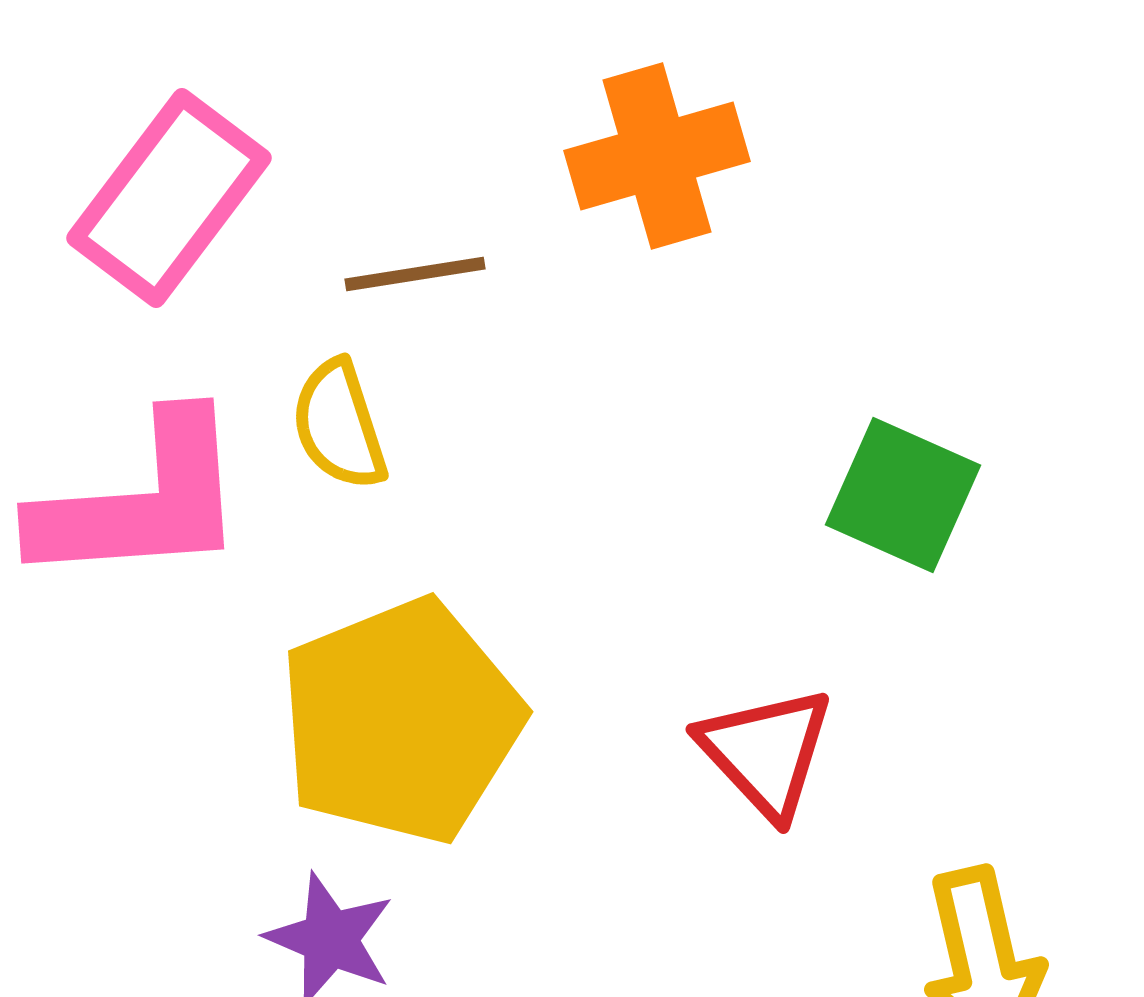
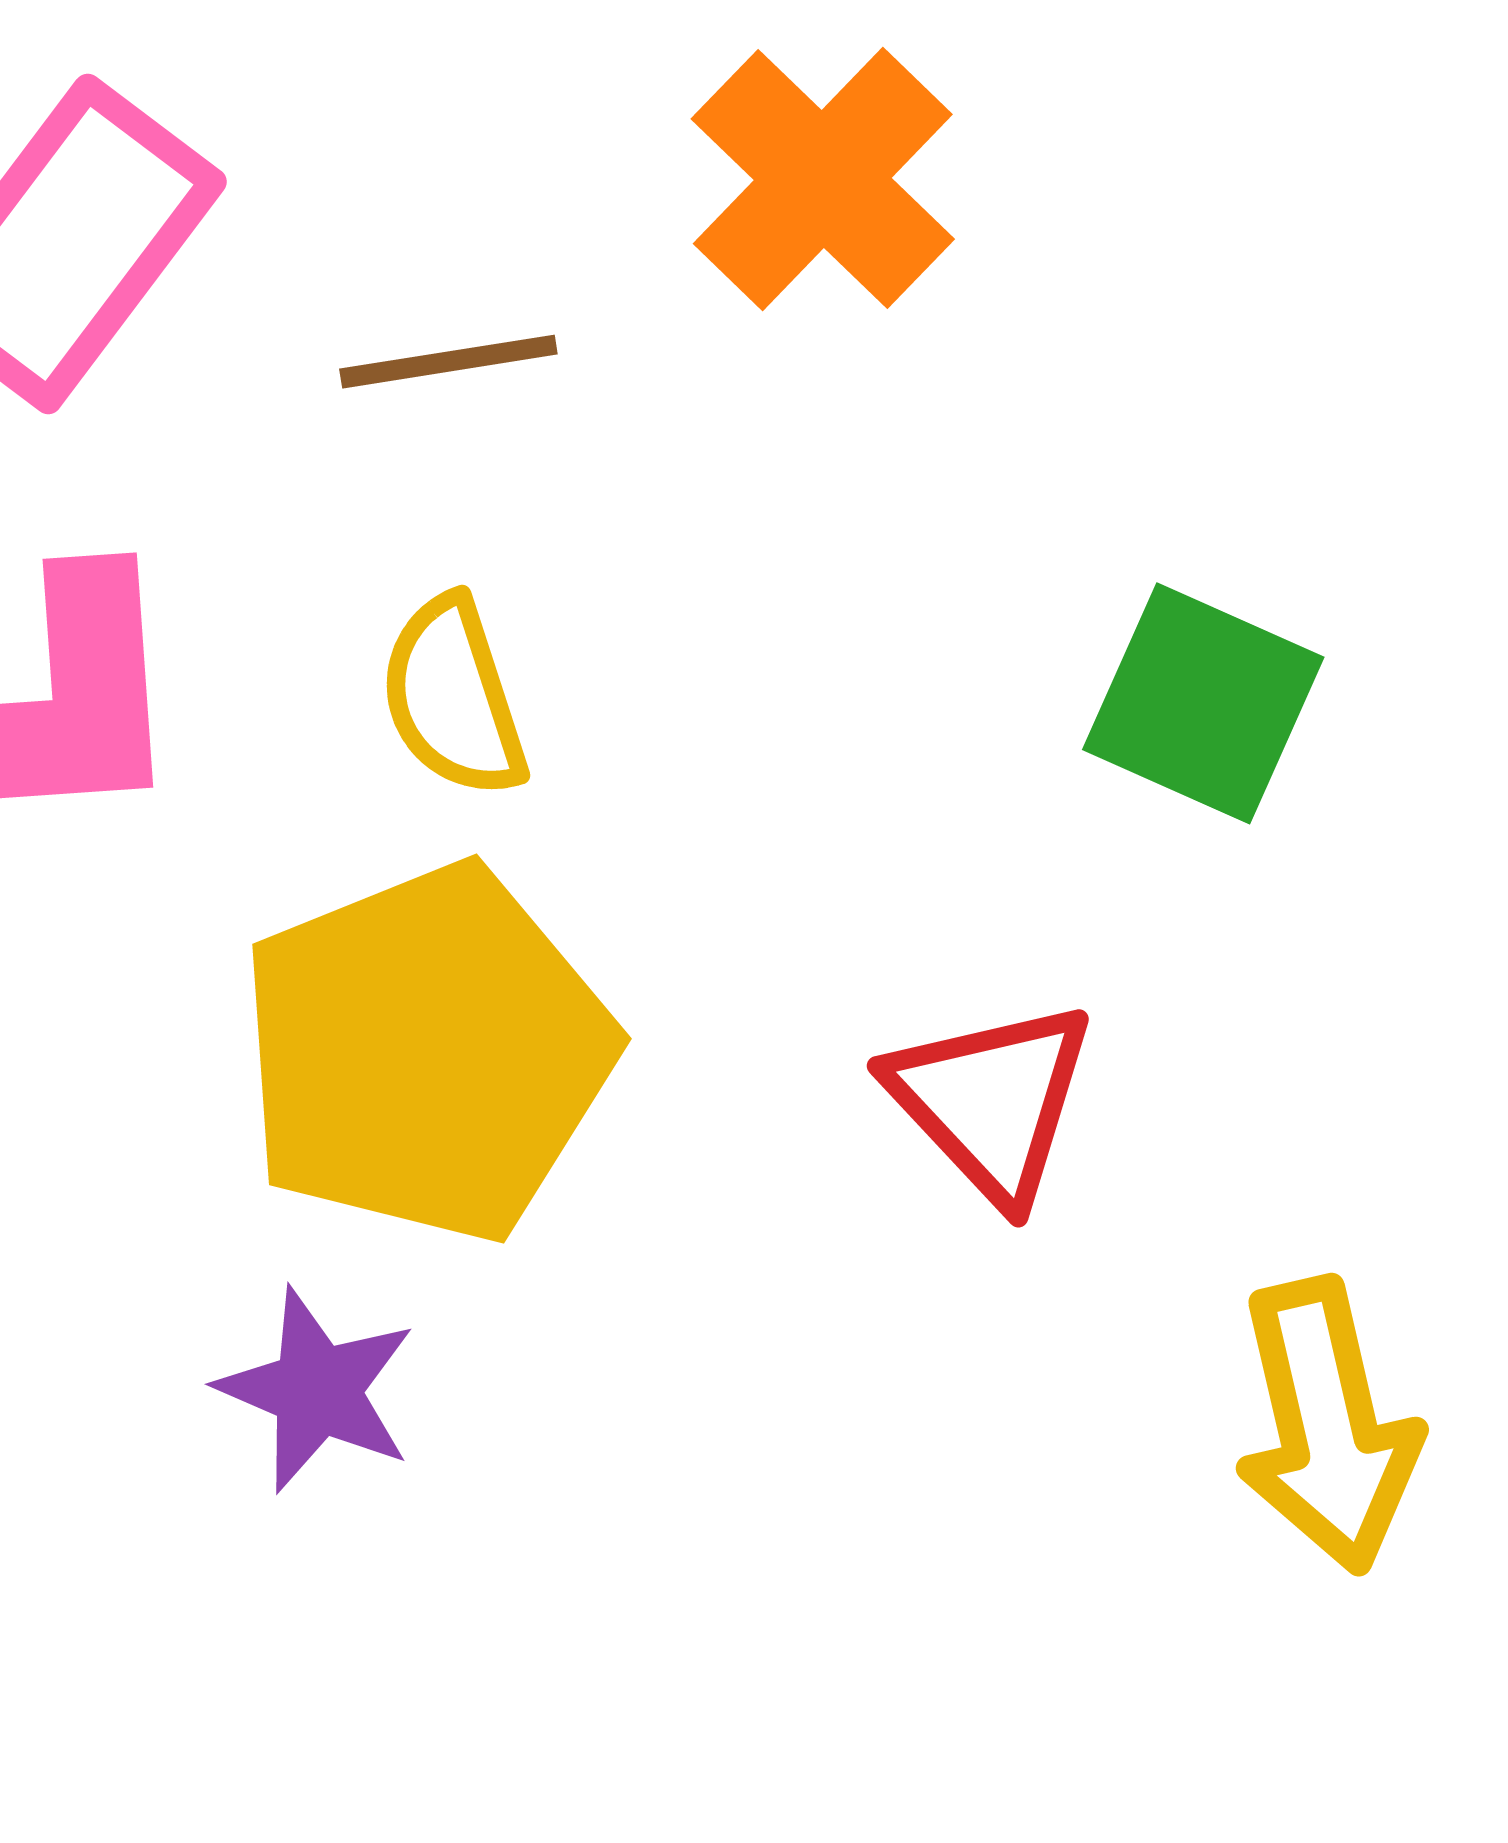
orange cross: (657, 156) -> (823, 179), turned -30
yellow semicircle: (339, 425) -> (453, 697), moved

